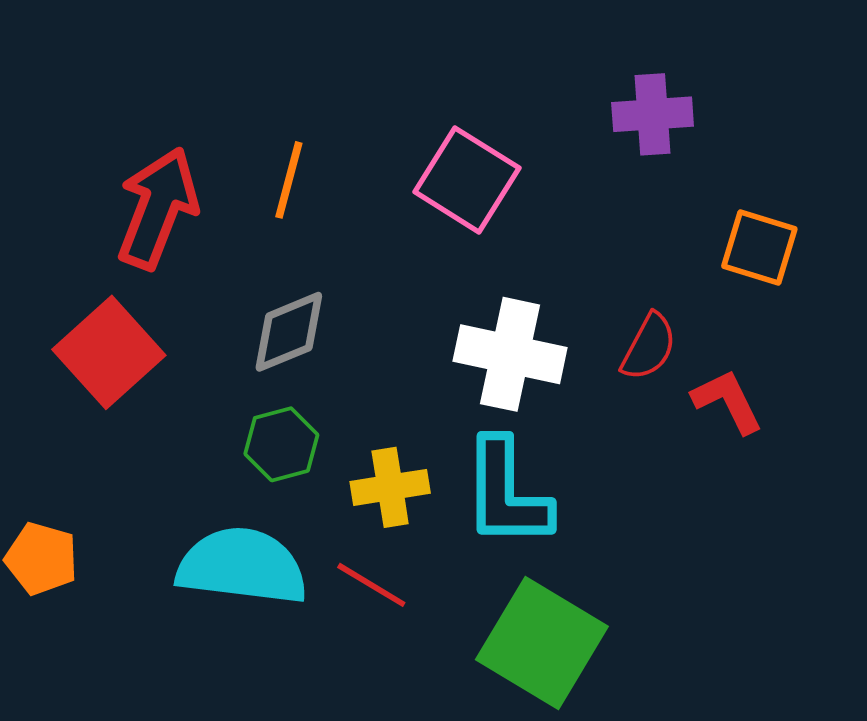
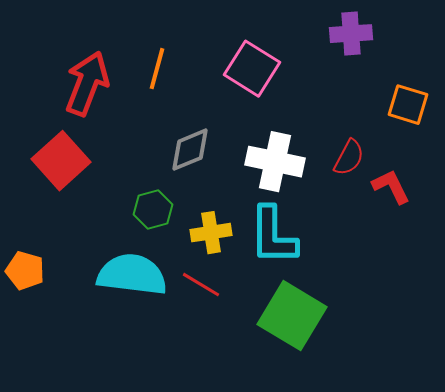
gray diamond: (289, 332) -> (190, 150), moved

